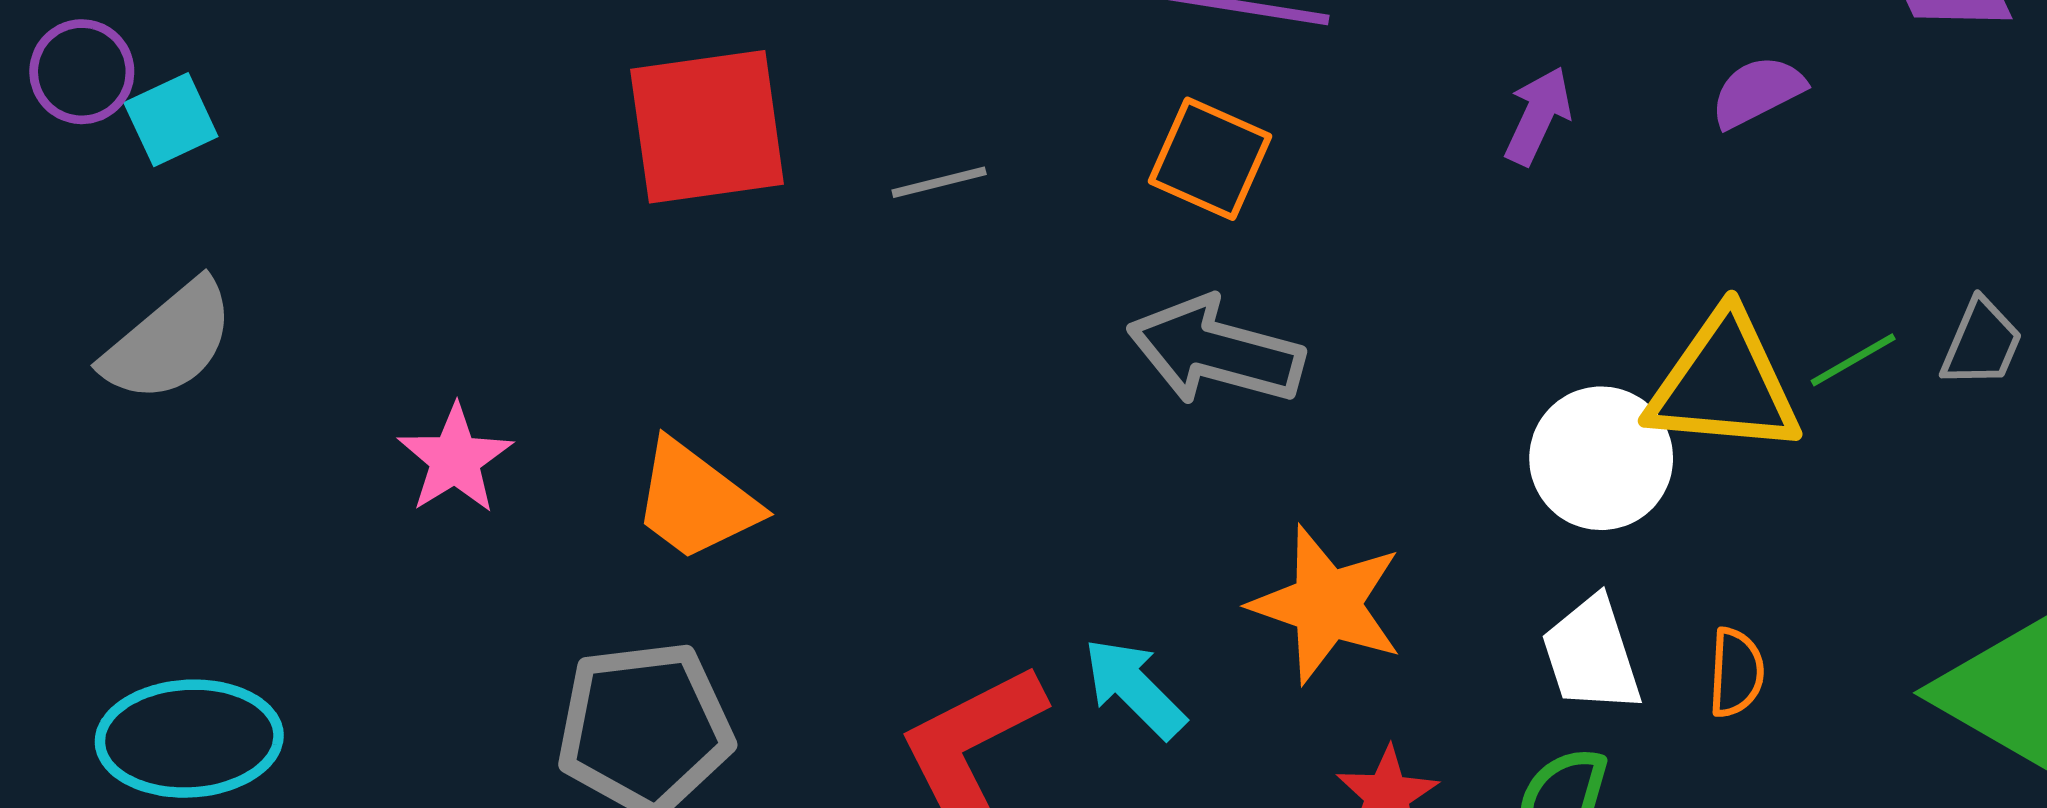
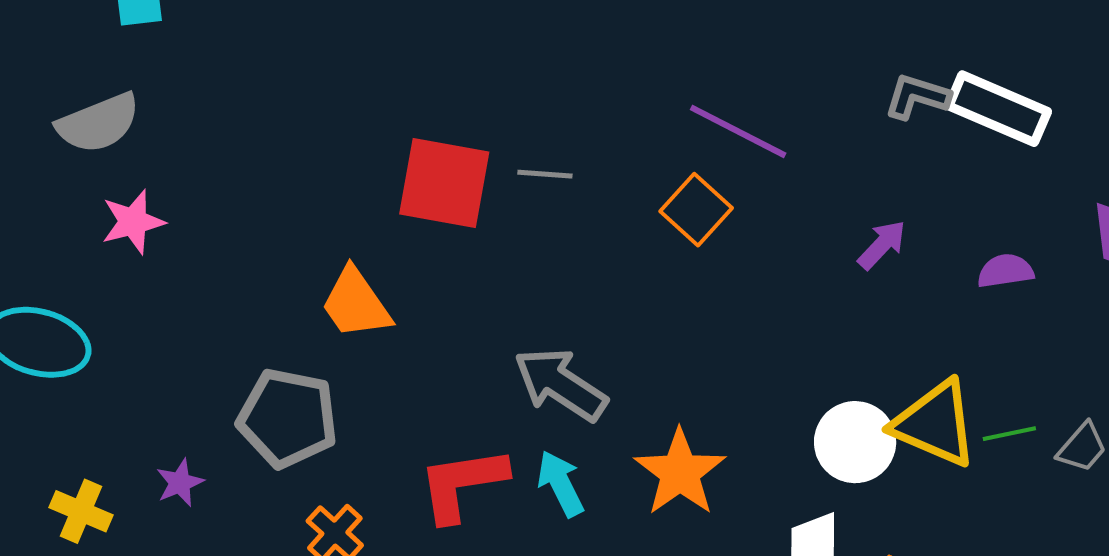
red square: (707, 127) -> (444, 183), moved
gray arrow: (1216, 351) -> (561, 384), moved
pink star: (455, 459) -> (133, 222), moved

